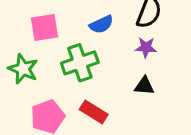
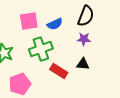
pink square: (45, 28) -> (29, 21), moved
red rectangle: (94, 112) -> (59, 71), moved

